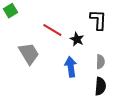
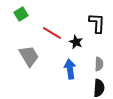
green square: (10, 11) -> (21, 14), moved

